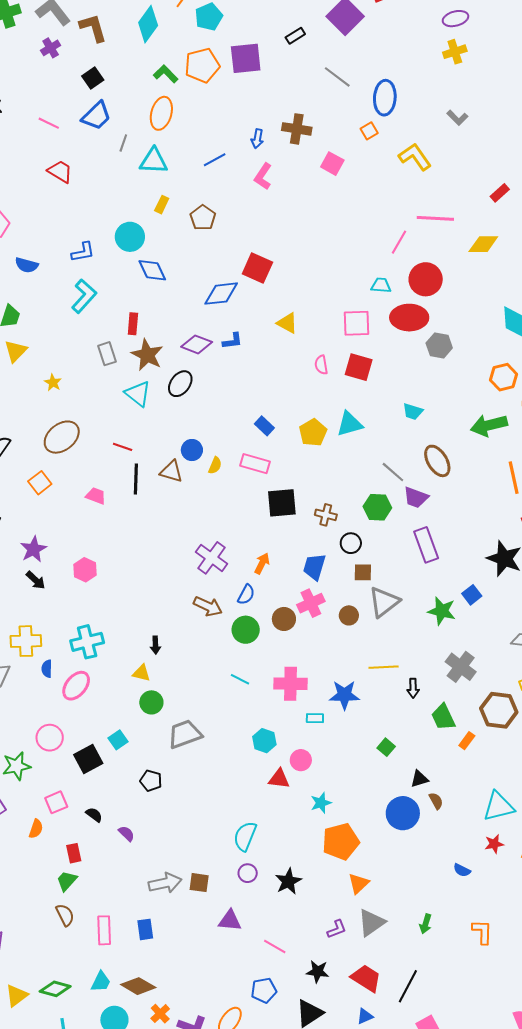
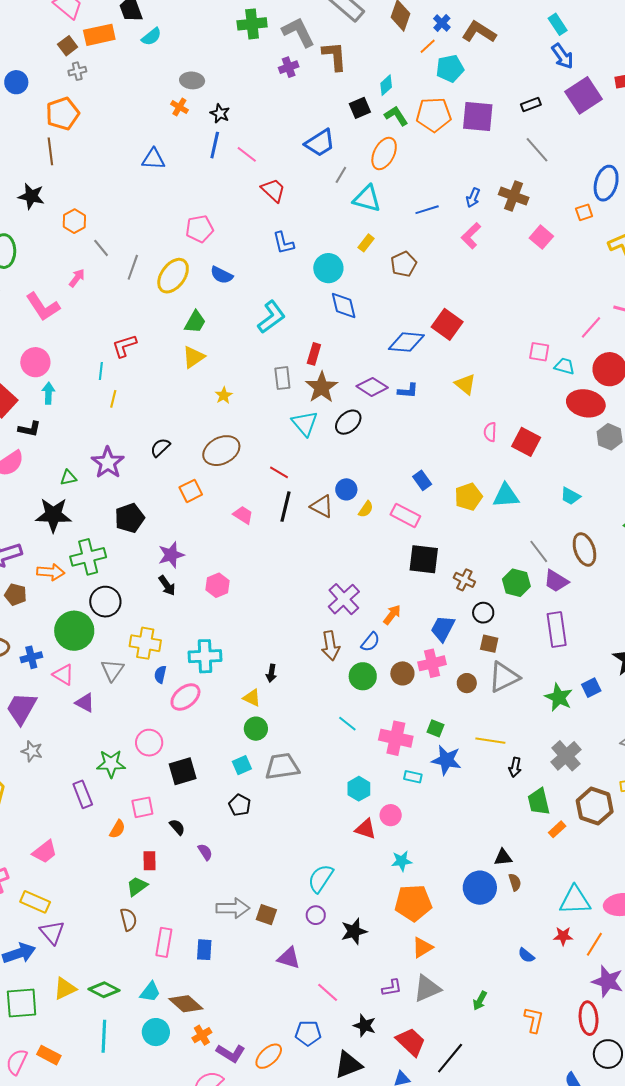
cyan diamond: (148, 24) -> (386, 85), moved, size x0.6
gray line: (337, 77) -> (537, 150), moved
black square: (93, 78) -> (360, 108), moved
pink line: (49, 123) -> (247, 154), moved
blue L-shape: (83, 252) -> (283, 243), moved, turned 75
pink square: (356, 323) -> (539, 352), moved, size x0.7
brown arrow: (208, 606) -> (331, 646), turned 44
cyan square: (118, 740) -> (242, 765), moved
green square: (386, 747) -> (435, 728), moved, turned -30

